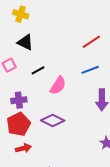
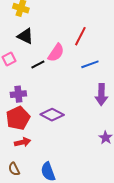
red line: (91, 42) -> (80, 36), moved, turned -30
pink semicircle: (58, 86) -> (56, 53), moved

